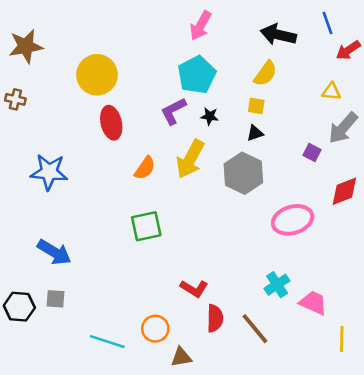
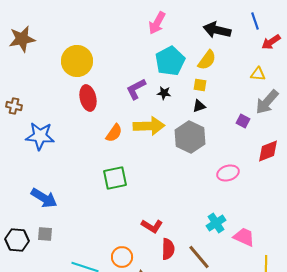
cyan pentagon: (197, 75) -> (170, 61), moved
brown cross: (15, 99) -> (14, 106), moved
yellow arrow: (190, 159) -> (149, 126), turned -120
pink ellipse: (293, 220) -> (228, 173), size x0.7

